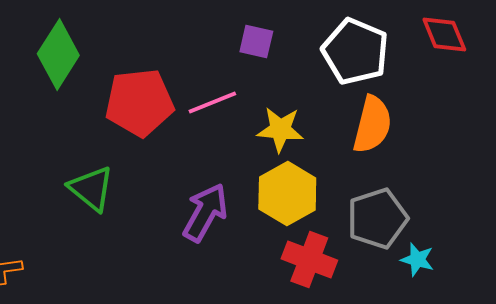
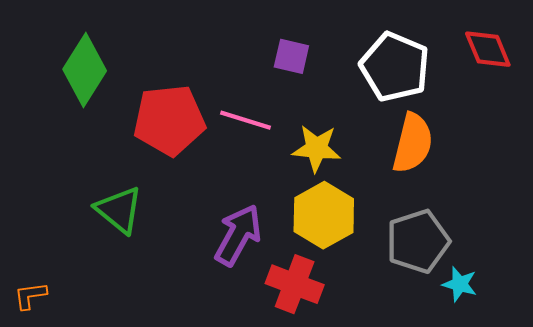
pink line: (212, 102) -> (245, 120), turned 39
red cross: (309, 260) -> (295, 284), moved

